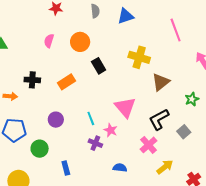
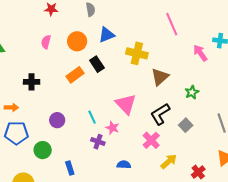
blue triangle: (126, 16) -> (107, 35), moved
orange rectangle: (66, 82) -> (75, 75), moved
orange arrow: (10, 96) -> (11, 107), moved

